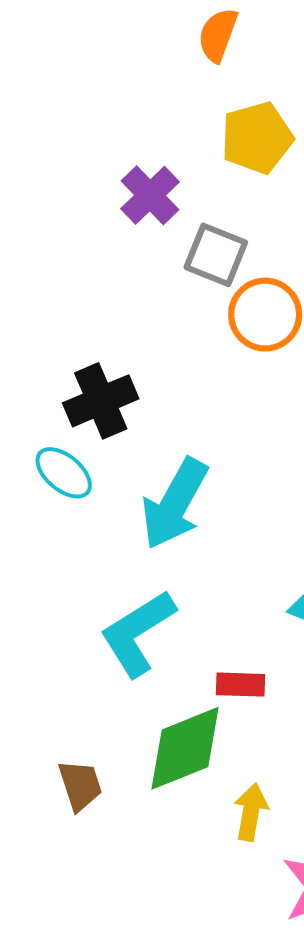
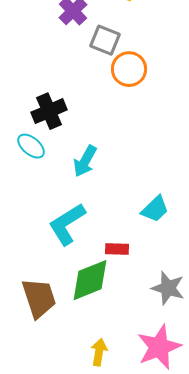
cyan arrow: (175, 504) -> (85, 161), size x0.7
brown trapezoid: (80, 785) -> (39, 298), size x1.6
yellow arrow: (251, 812) -> (99, 352), moved

